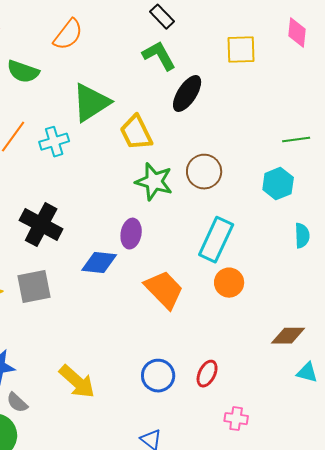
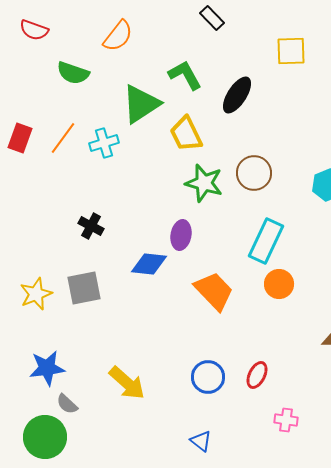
green L-shape: (159, 56) -> (185, 75), moved
black cross: (41, 225) -> (91, 226), size x0.6

